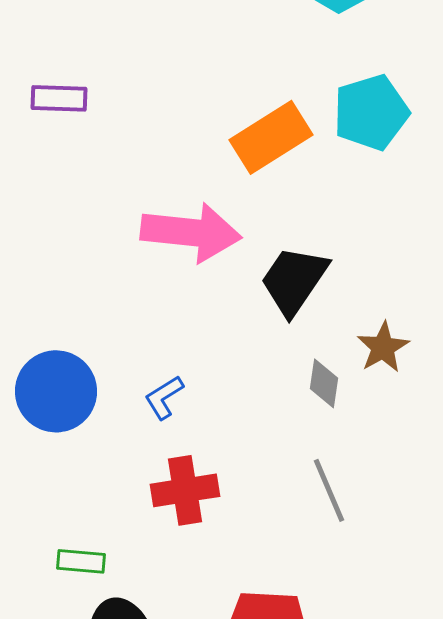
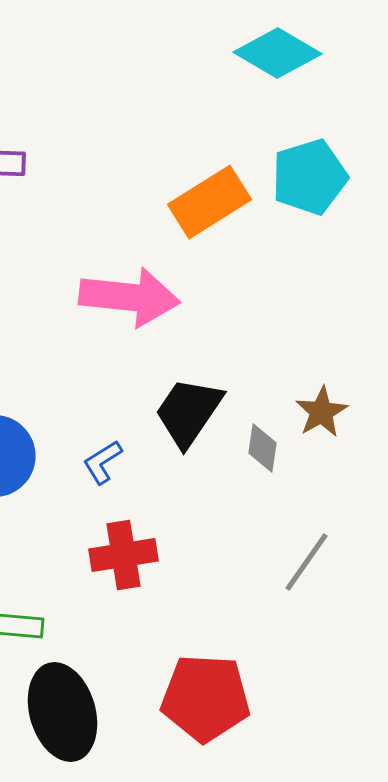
black trapezoid: (294, 280) -> (188, 412), moved
gray line: (329, 490) -> (306, 562), moved, turned 58

